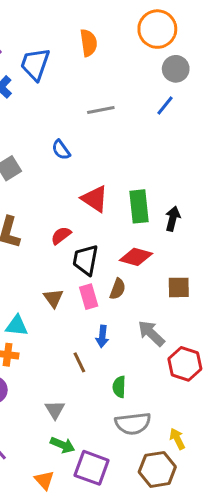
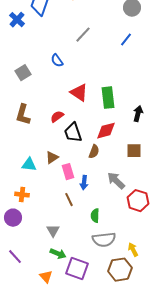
blue line: (165, 106) -> (126, 40), moved
gray line: (101, 110) -> (83, 35), turned -36
black arrow: (173, 219) -> (138, 114), moved
red diamond: (136, 257) -> (106, 131), turned -30
black trapezoid: (86, 260) -> (73, 133), turned -30
pink rectangle: (89, 297) -> (68, 172), moved
brown triangle: (53, 298) -> (52, 158), turned 32
cyan triangle: (17, 326) -> (29, 165), moved

